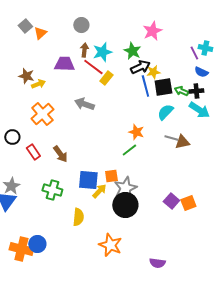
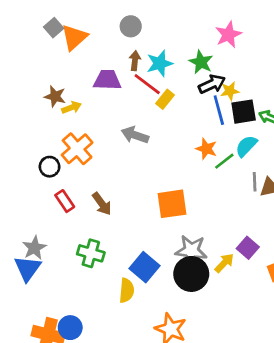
orange triangle: (40, 33) -> (74, 37), size x1.5
orange star: (136, 132) -> (206, 149), moved
black circle: (12, 137) -> (50, 167), moved
gray line: (171, 138) -> (255, 182), turned 72
green line: (129, 150) -> (224, 161), moved
orange square: (111, 176) -> (172, 204), moved, size x1.6
blue square: (88, 180) -> (144, 267), moved, turned 35
gray star: (125, 188) -> (191, 251), turned 30
yellow arrow: (99, 191) -> (224, 263), moved
purple square: (171, 201) -> (248, 248), moved

